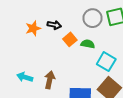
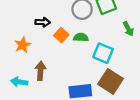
orange star: (33, 28) -> (23, 45), moved
brown arrow: (50, 80) -> (40, 71), moved

